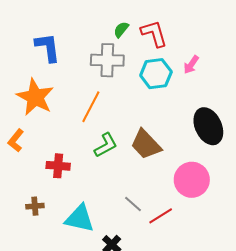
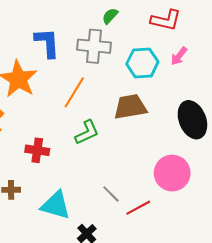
red L-shape: (154, 34) -> (166, 20), moved, turned 116
blue L-shape: (48, 47) -> (47, 43), moved
brown trapezoid: (146, 144) -> (130, 107), moved, turned 120

